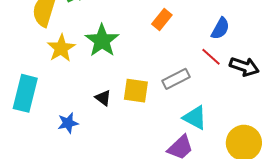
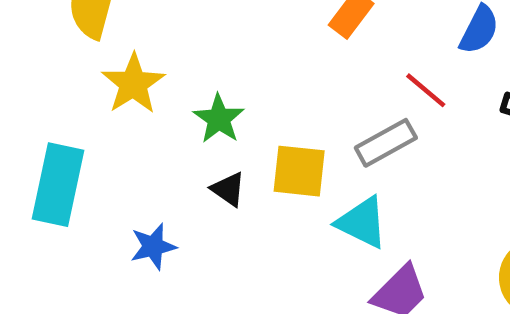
green star: (102, 41) -> (219, 119), moved, size x0.7
red line: (211, 57) -> (426, 90), moved
cyan triangle: (195, 118) -> (362, 222), moved

